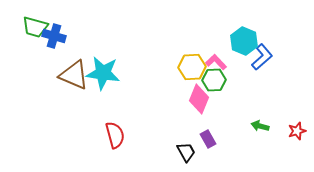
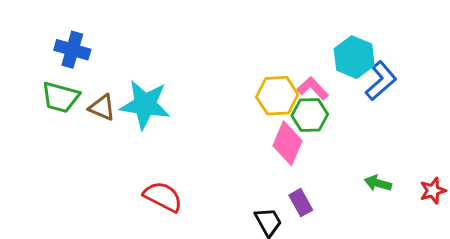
green trapezoid: (35, 27) -> (60, 97), moved
brown triangle: (74, 75) -> (102, 108), size x0.6
red semicircle: (115, 135) -> (163, 197), turned -48

